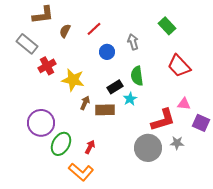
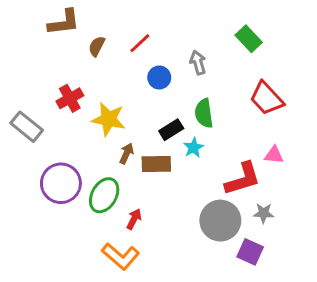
gray rectangle: (27, 44) -> (27, 127), moved
purple square: (201, 123) -> (250, 252), moved
green ellipse: (61, 144) -> (104, 195), moved

